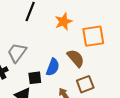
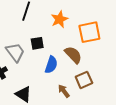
gray trapezoid: (17, 53) -> (15, 52), turned 110
black square: (35, 78) -> (37, 43), moved

